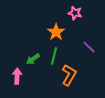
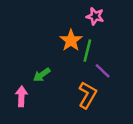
purple line: (89, 47) -> (103, 71), moved
green line: (54, 56) -> (87, 51), moved

